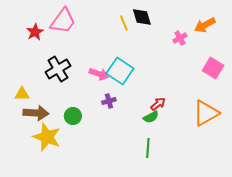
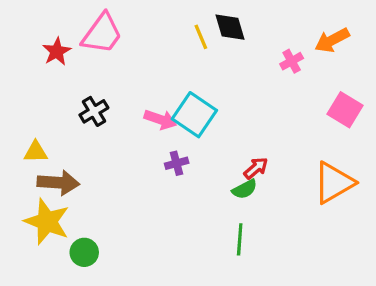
black cross: (58, 69) -> (94, 111), size x0.7
green circle: (73, 116) -> (84, 252), moved
yellow star: (47, 137) -> (47, 222), moved

